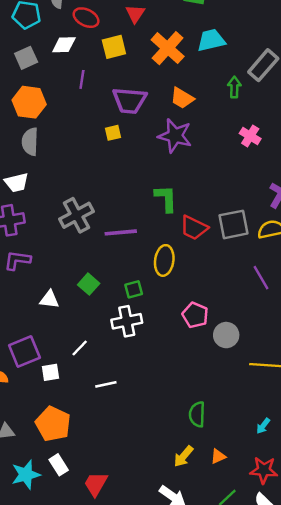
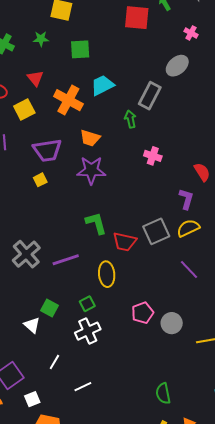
white triangle: (49, 299) -> (32, 325), moved, turned 48
pink pentagon: (195, 315) -> (143, 313), turned -30
white square: (51, 372) -> (32, 399), moved

